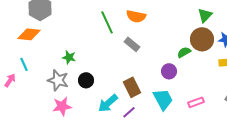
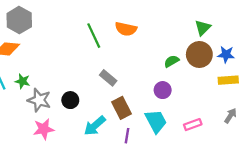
gray rectangle: (132, 44) -> (108, 78), moved
green semicircle: (184, 52) -> (172, 61), moved
green star: (69, 57) -> (22, 81), moved
purple line: (129, 112) -> (127, 136), moved, turned -40

